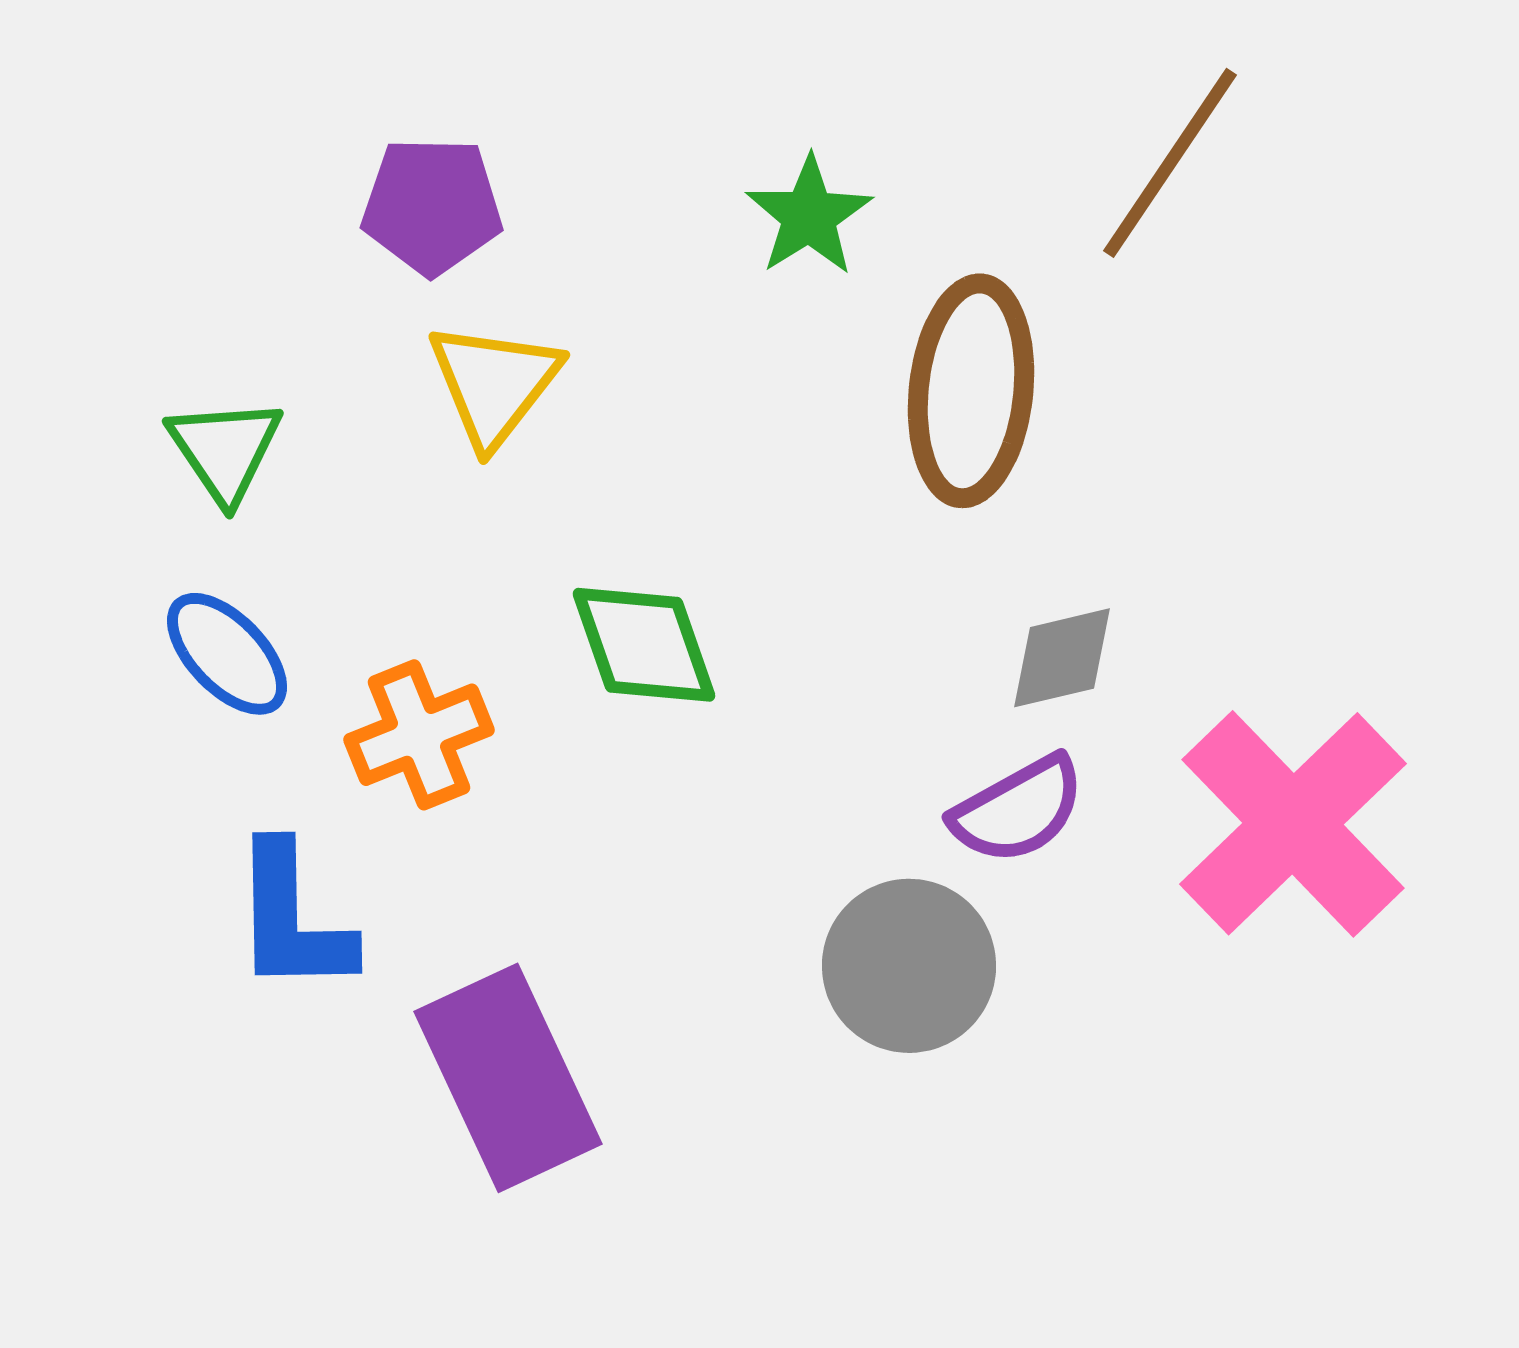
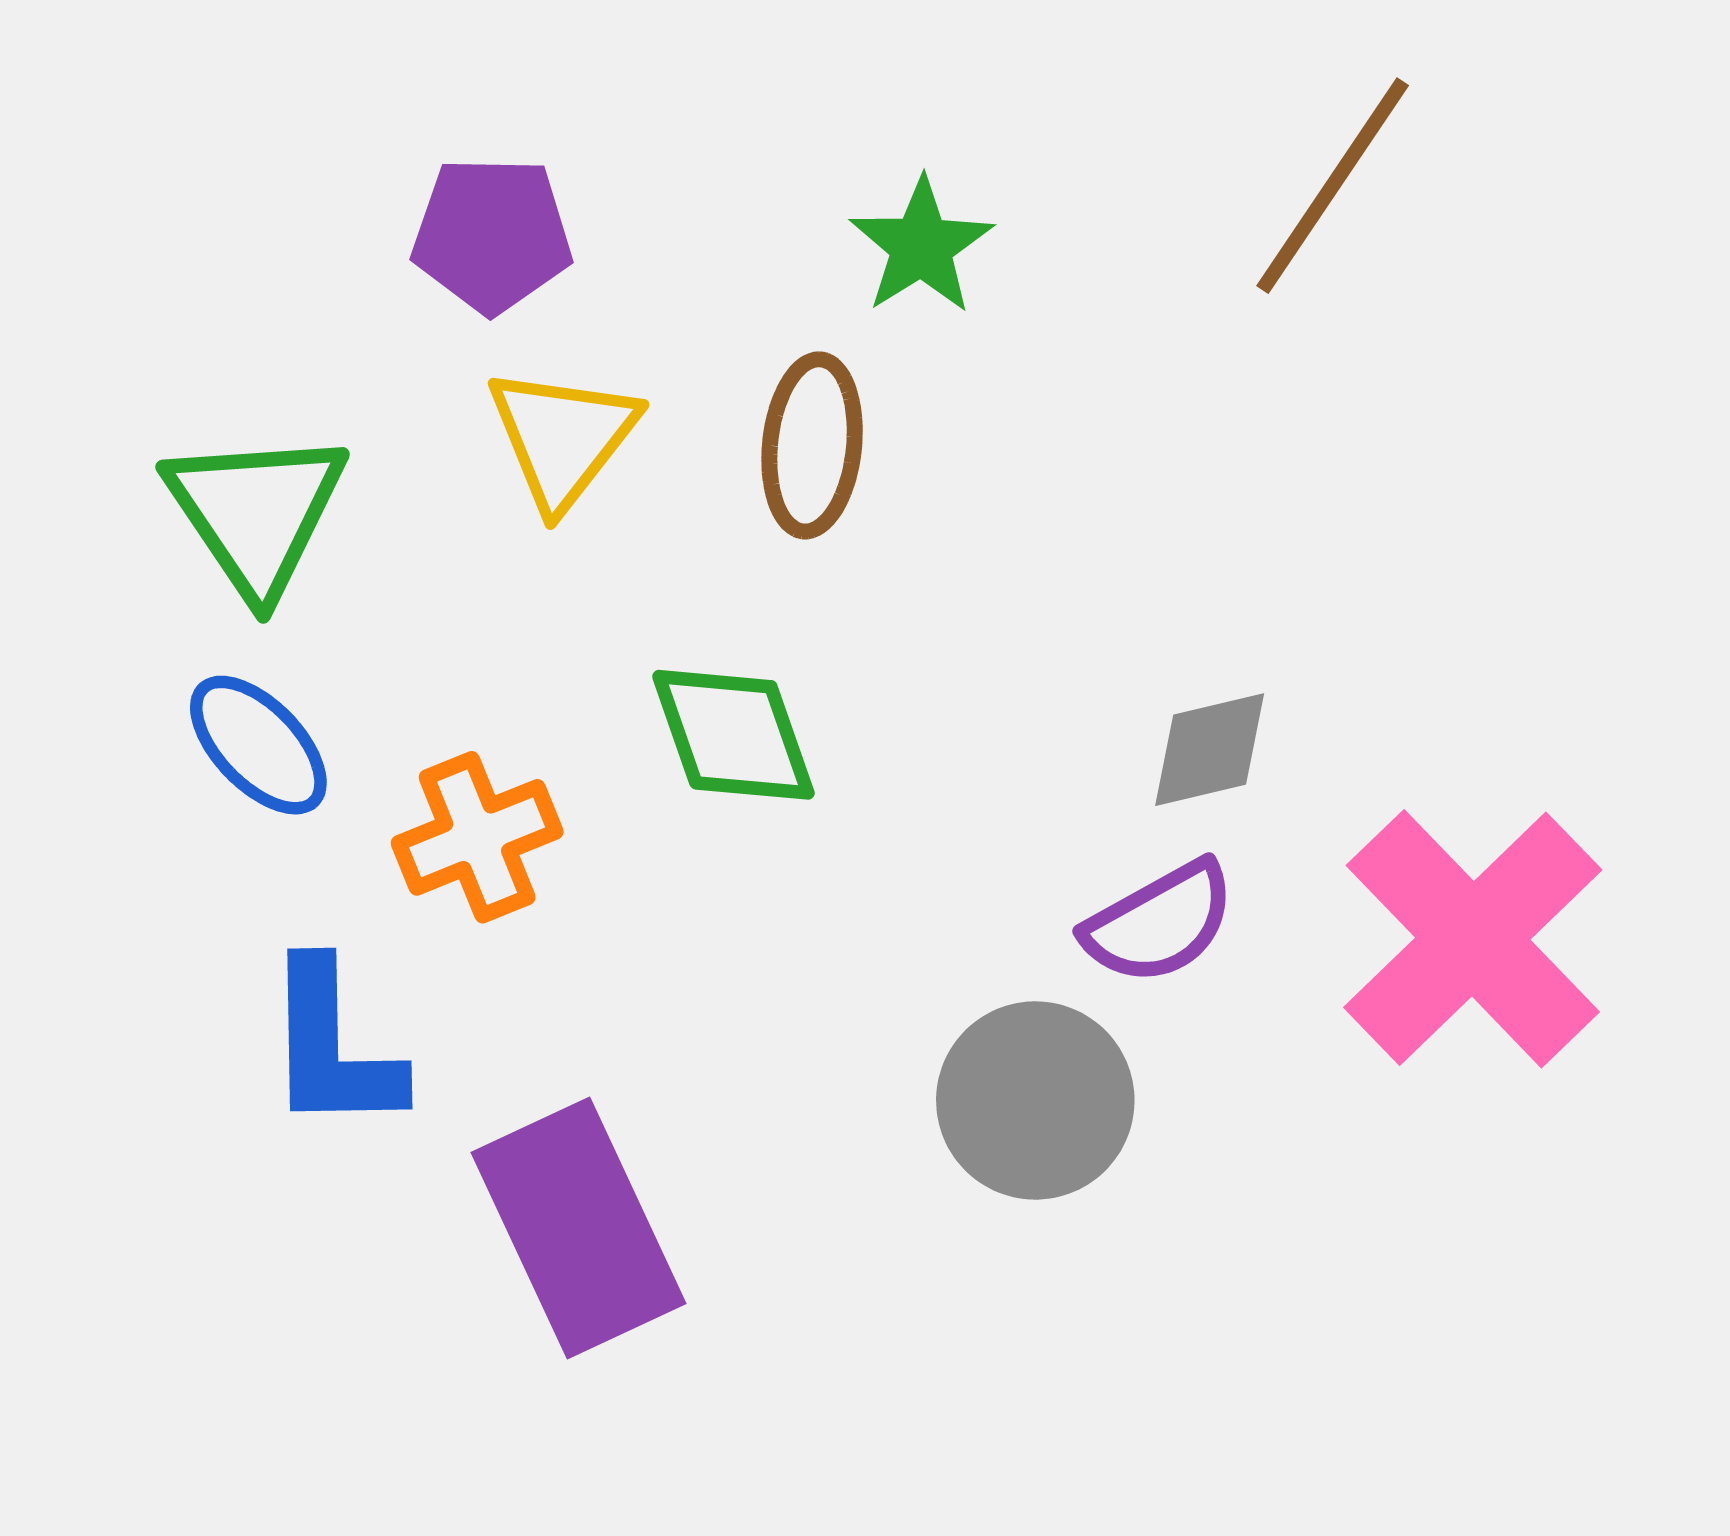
brown ellipse: (971, 391) -> (812, 445), moved, size x0.7
green triangle: (225, 450) -> (256, 513), size x1.4

